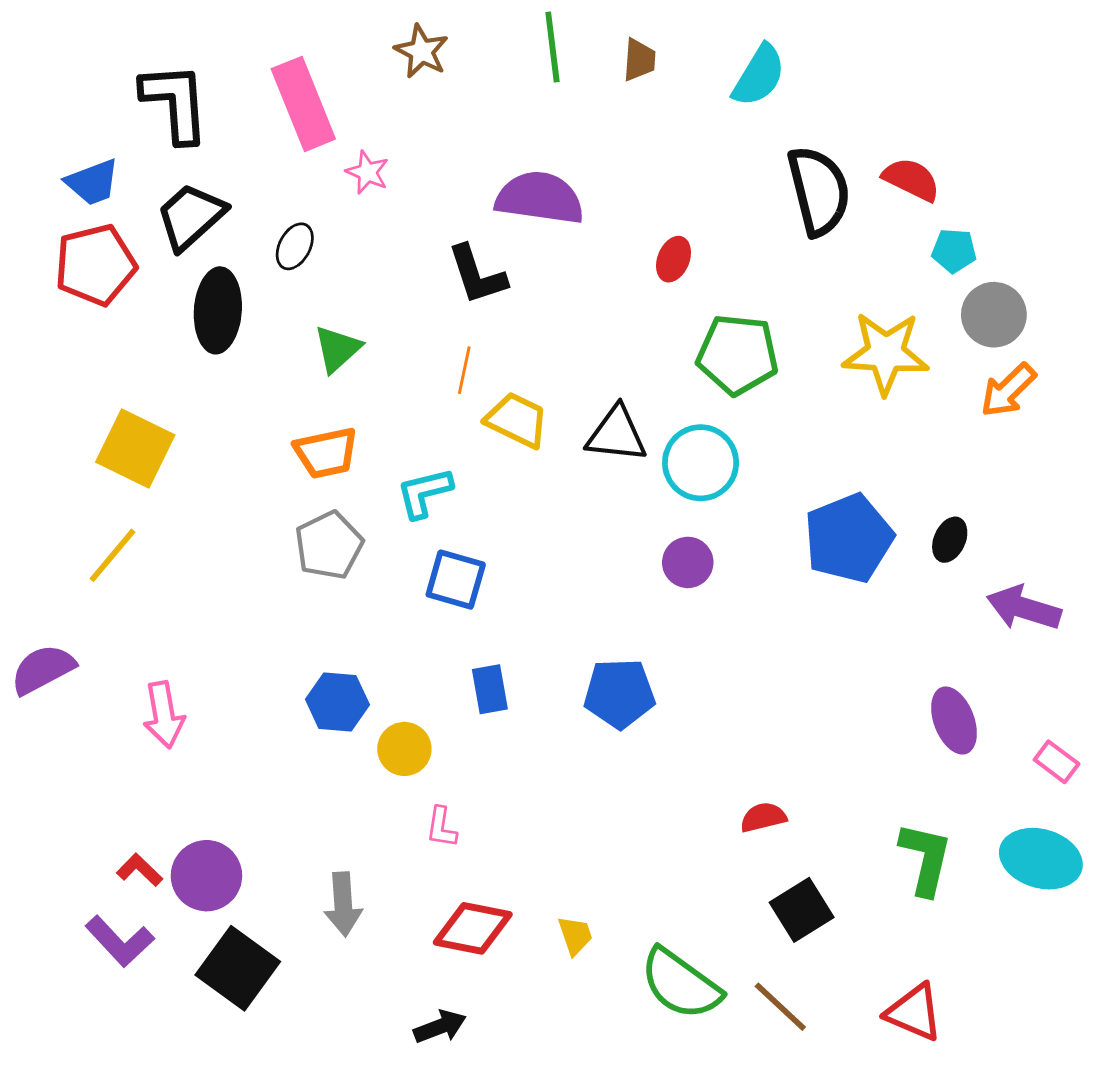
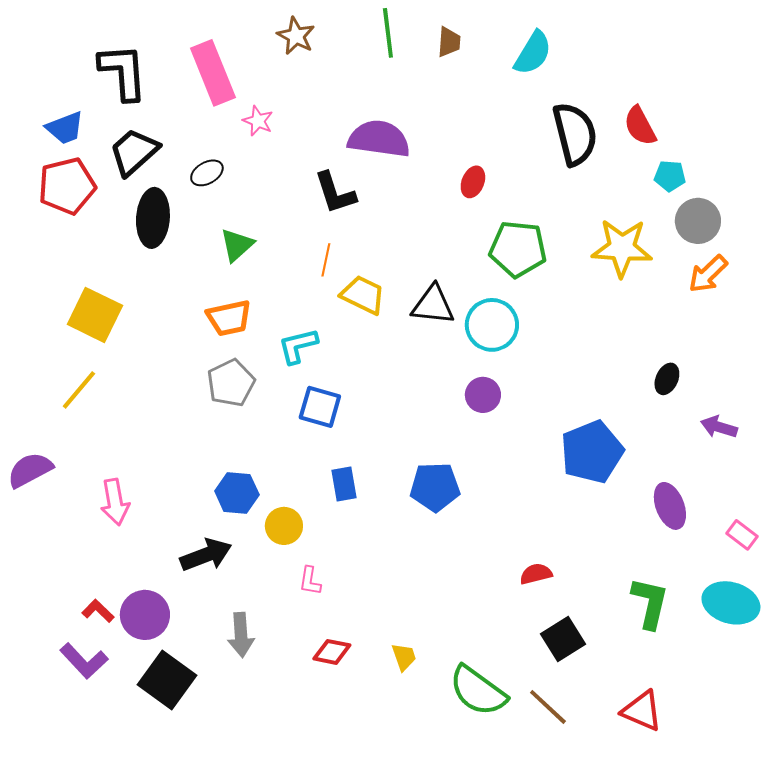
red semicircle: (911, 179) -> (640, 126), turned -144
black ellipse: (295, 246) -> (207, 173), turned 32
blue pentagon: (849, 538) -> (592, 452), moved
purple arrow: (1024, 608) -> (719, 427), size x0.7
red diamond: (473, 928) -> (332, 652), size x0.7
black arrow: (440, 1027) -> (206, 555), moved, size x1.4

